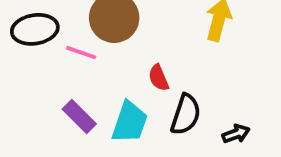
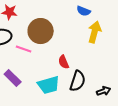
purple rectangle: (79, 116) -> (13, 78), moved
cyan trapezoid: (130, 122) -> (49, 85), turned 55

